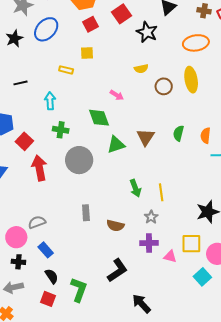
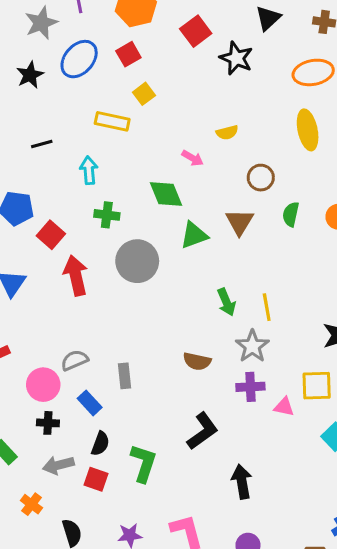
red square: (91, 24) -> (128, 54), moved
yellow square: (87, 53) -> (144, 94), turned -32
yellow semicircle: (141, 69) -> (227, 132), moved
yellow rectangle: (66, 70) -> (112, 121), size x1.5
brown circle: (164, 86) -> (261, 178), moved
gray rectangle: (86, 213) -> (124, 376), moved
gray star: (151, 217) -> (252, 346), size x1.5
black semicircle: (52, 276) -> (100, 444), turned 56
gray arrow: (13, 287) -> (58, 465), moved
black arrow: (141, 304) -> (242, 482), turned 35

